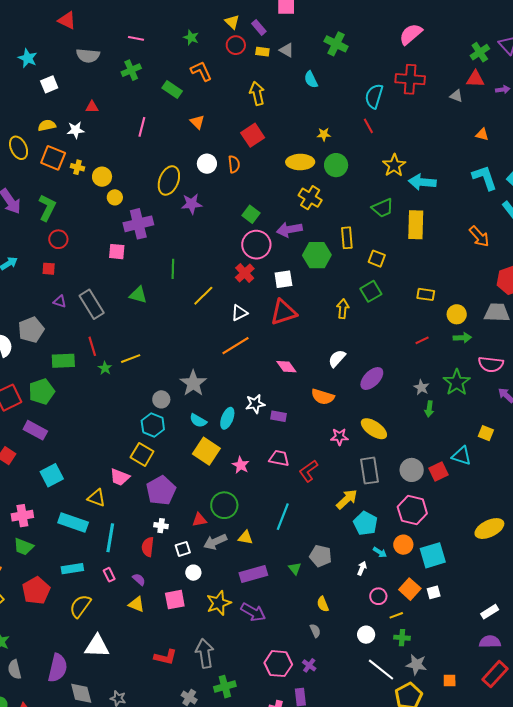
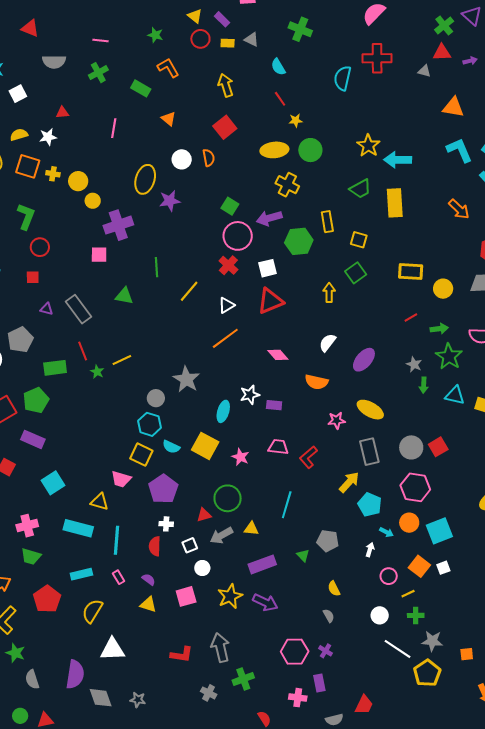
red line: (368, 126) -> (280, 99), moved
orange triangle: (482, 134) -> (453, 107), size x1.6
yellow rectangle: (426, 294) -> (411, 271), size x1.4
green arrow: (462, 338) -> (439, 329), moved
cyan semicircle: (198, 421) -> (171, 447), moved
cyan triangle: (462, 456) -> (455, 395), moved

